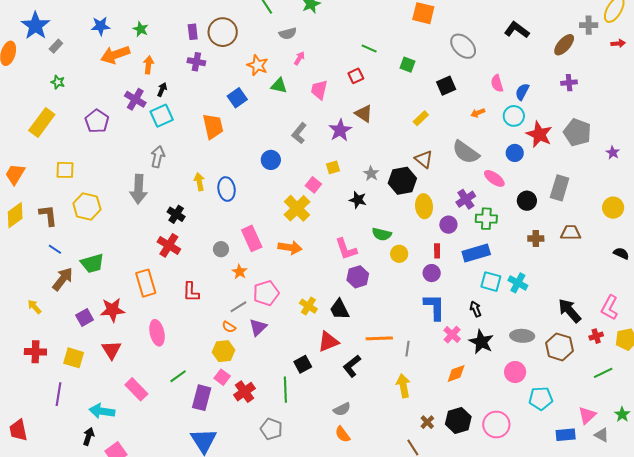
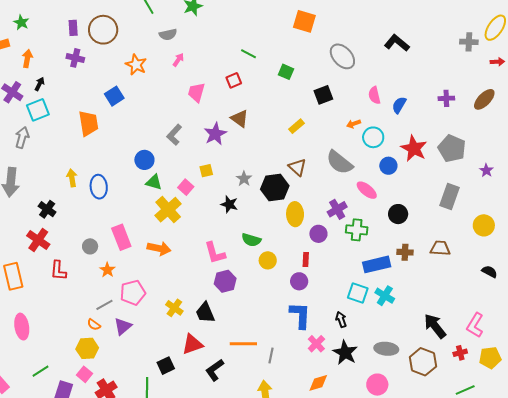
brown ellipse: (564, 45) -> (484, 99), moved
green triangle: (279, 86) -> (154, 182), moved
cyan circle: (514, 116) -> (373, 137), moved
gray arrow: (158, 157) -> (22, 137), moved
gray rectangle: (560, 188) -> (450, 196), moved
blue rectangle: (476, 253) -> (377, 264), moved
red L-shape: (191, 292) -> (58, 271), moved

